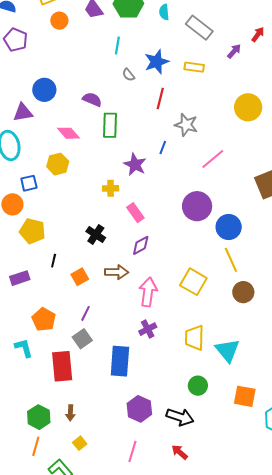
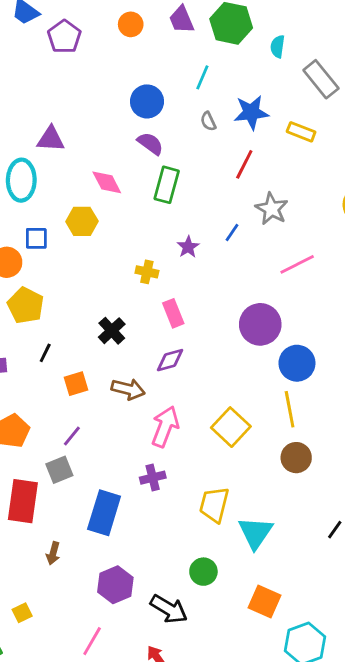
blue circle: (44, 90) -> (147, 101), moved
purple star: (135, 165) -> (188, 247), size x0.7
brown arrow: (70, 413) -> (53, 553), moved

